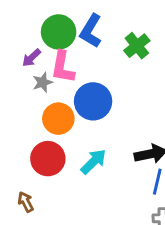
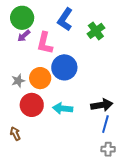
green circle: (59, 32) -> (22, 18), moved
gray star: (43, 82) -> (18, 81), moved
cyan arrow: (93, 162) -> (63, 108), turned -132

